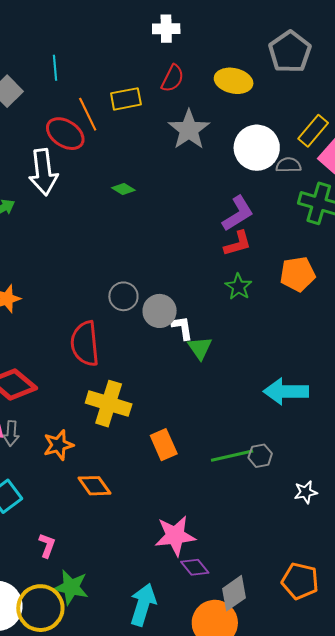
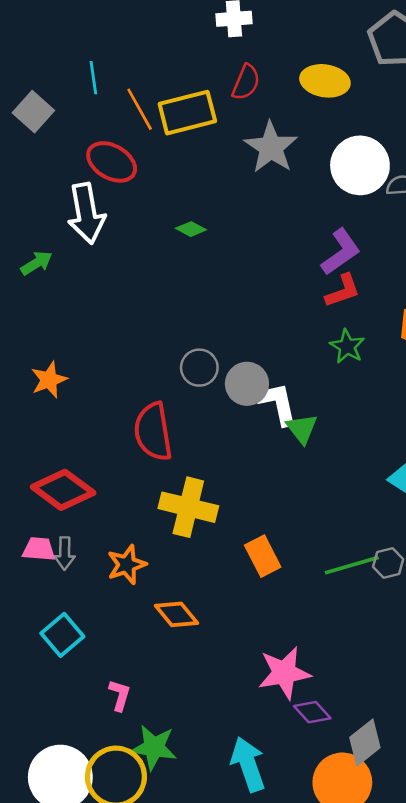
yellow rectangle: (126, 99) -> (187, 113), size x1.4
orange line: (88, 114) -> (140, 109), moved
white L-shape: (182, 328) -> (278, 404), size x1.4
cyan arrow: (143, 605) -> (248, 764), turned -33

